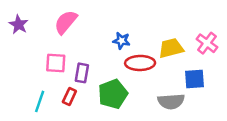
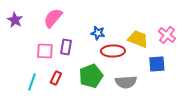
yellow trapezoid: (171, 48) -> (138, 39), turned 35
purple rectangle: (82, 73) -> (66, 47), moved
gray semicircle: (171, 101) -> (126, 82), moved

